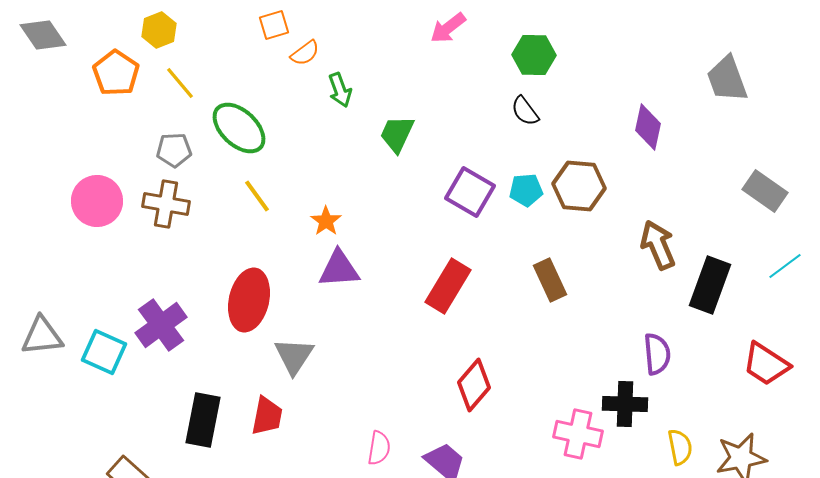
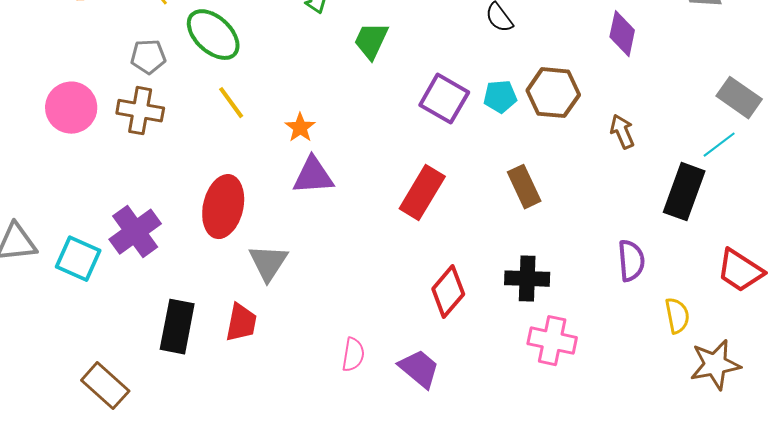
brown arrow: (658, 245) -> (622, 132), moved, size x0.7
cyan line: (785, 266) -> (719, 145), moved
black cross: (625, 404) -> (527, 279), moved
yellow semicircle: (680, 447) -> (677, 316), moved

